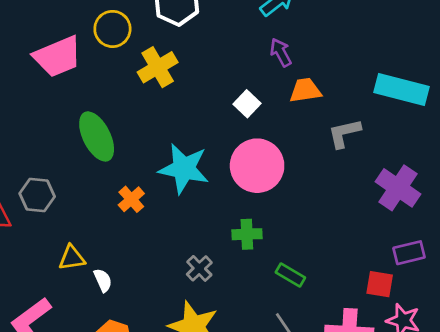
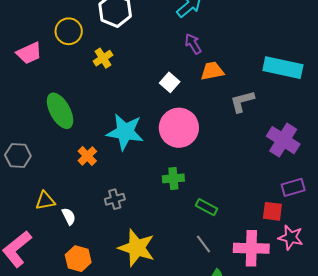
pink trapezoid: (58, 57) -> (29, 53), size x0.7
yellow cross: (158, 67) -> (103, 58), size x0.7
gray cross: (199, 268) -> (115, 199), moved, turned 30

